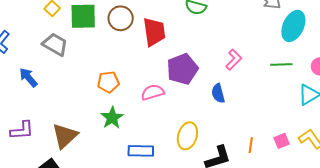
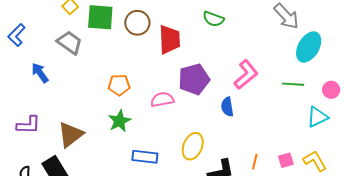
pink L-shape: (234, 60) -> (246, 75), size x1.4

